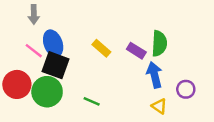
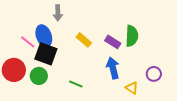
gray arrow: (34, 14) -> (58, 13), moved
blue arrow: (154, 75) -> (113, 68), moved
green circle: (47, 92) -> (39, 76), size x0.7

